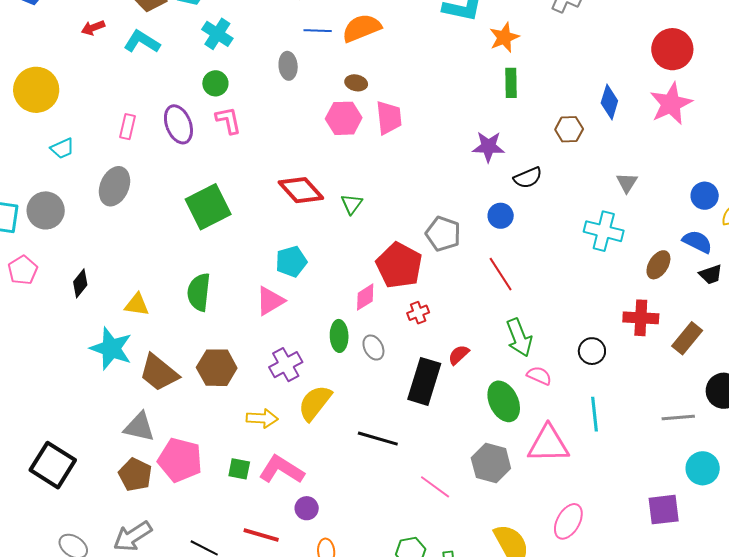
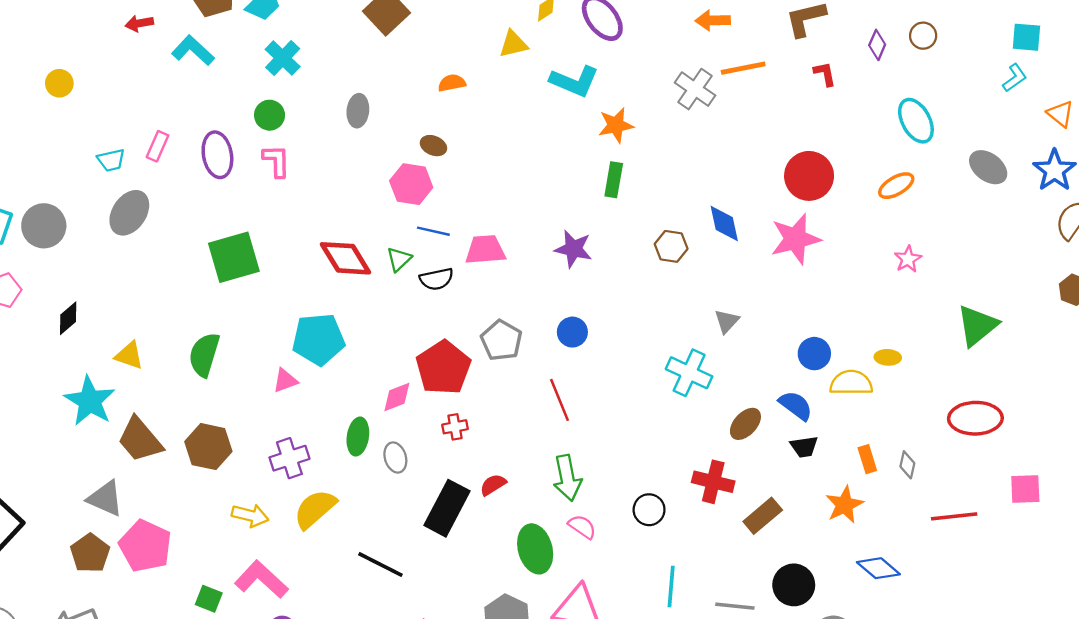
orange semicircle: (362, 28) -> (452, 83), size x0.6
blue line: (318, 31) -> (433, 231), moved
yellow circle: (36, 90) -> (59, 83), size x0.5
blue diamond: (609, 102) -> (724, 224), turned -40
pink trapezoid: (389, 118) -> (485, 250), moved, turned -99
cyan trapezoid: (62, 148) -> (111, 160), moved
black semicircle: (528, 178) -> (437, 279), moved
green triangle: (352, 204) -> (399, 259), moved
cyan pentagon: (291, 262) -> (318, 339), size x1.4
pink triangle: (270, 301) -> (285, 380), size x0.7
cyan line: (594, 414) -> (671, 586), moved
green square: (239, 469) -> (209, 599), moved

